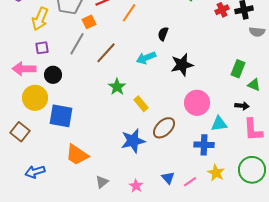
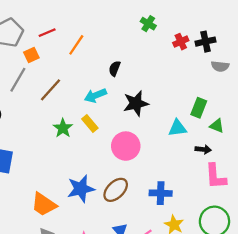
pink circle: (197, 103) -> (126, 146), moved
yellow rectangle: (141, 104) -> (90, 124), moved
cyan triangle: (219, 124) -> (177, 128), moved
brown ellipse: (164, 128) -> (116, 190), moved
orange trapezoid: (77, 155) -> (44, 204), moved

